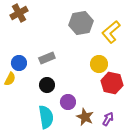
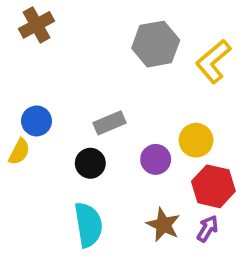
gray rectangle: (47, 58) -> (110, 123), moved
yellow circle: (99, 64) -> (196, 140), moved
red hexagon: (112, 83) -> (213, 186), moved
purple circle: (68, 102) -> (156, 159), moved

